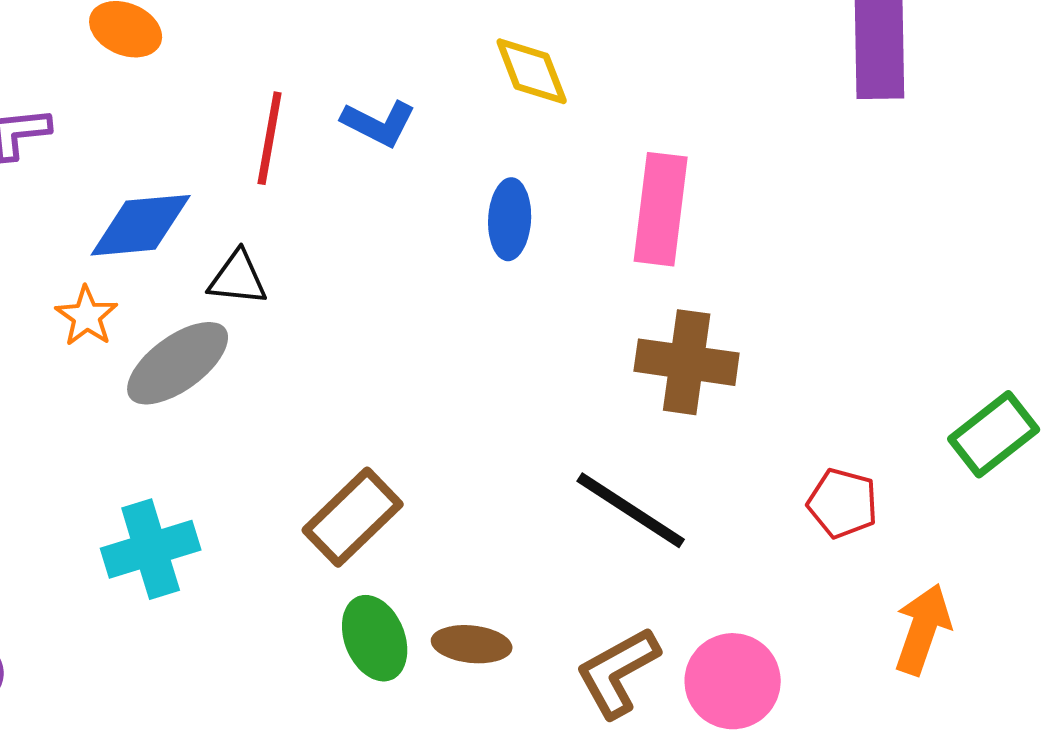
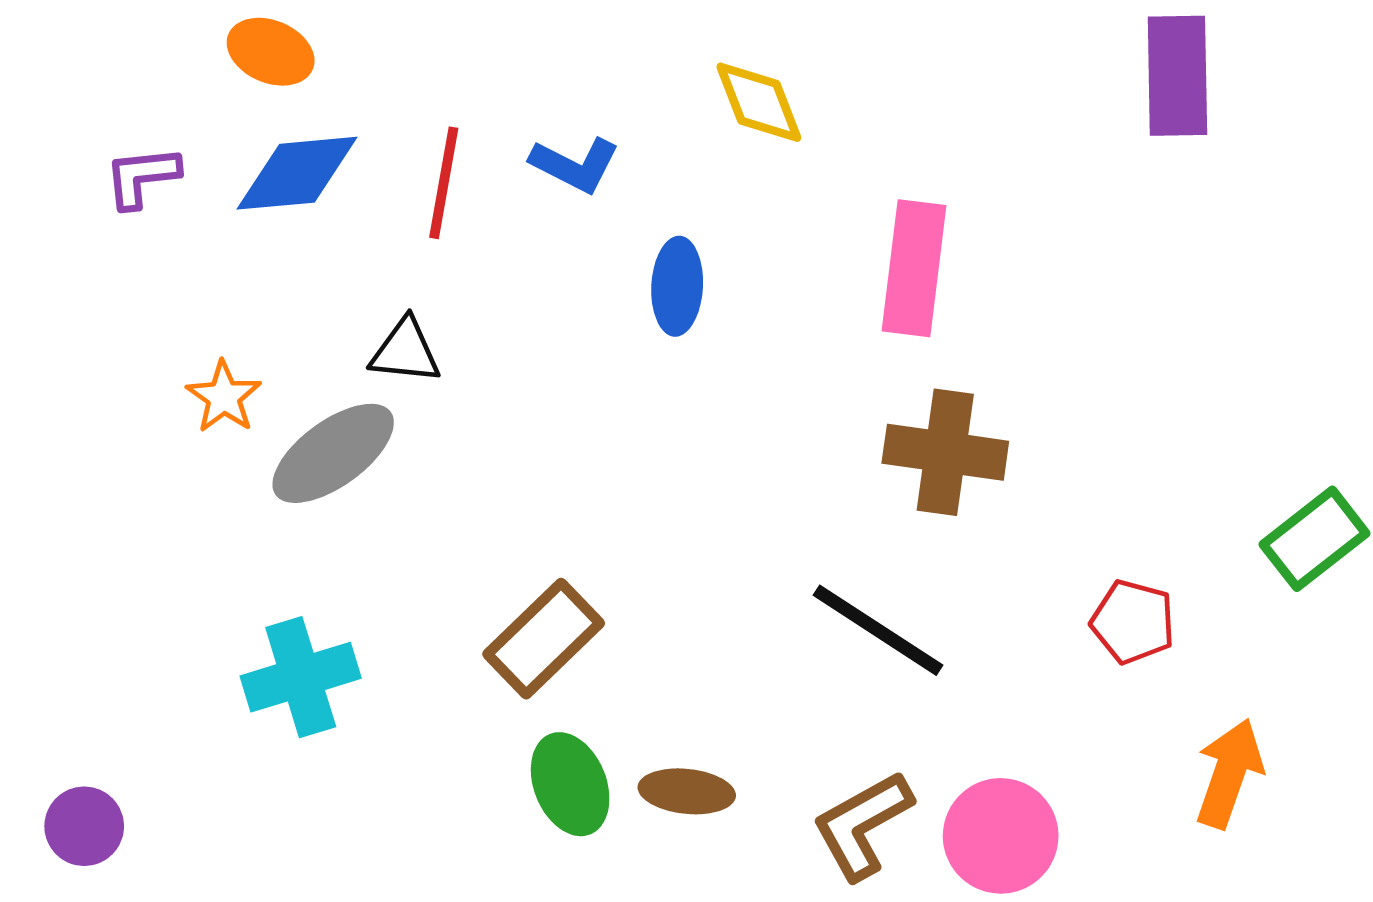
blue ellipse: (510, 219) -> (677, 286), moved
blue diamond: (141, 225) -> (297, 173), moved

